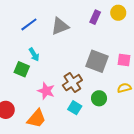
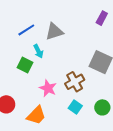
blue line: (29, 24) -> (26, 30), moved
gray triangle: (60, 26) -> (54, 32), moved
green circle: (99, 98) -> (102, 107), moved

